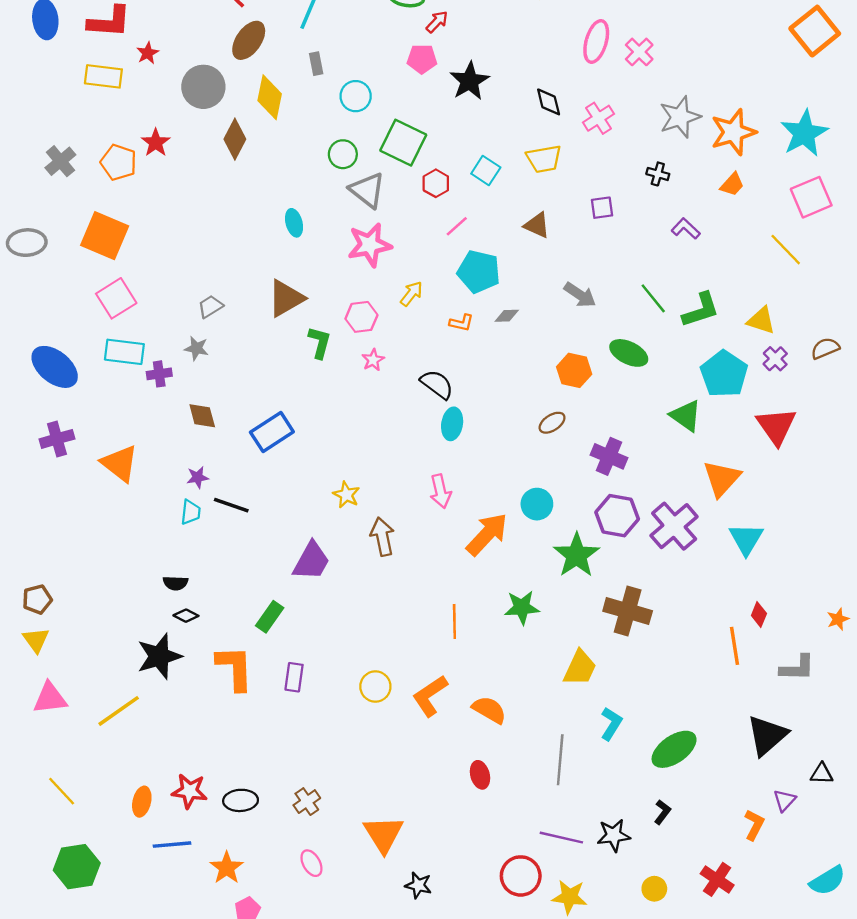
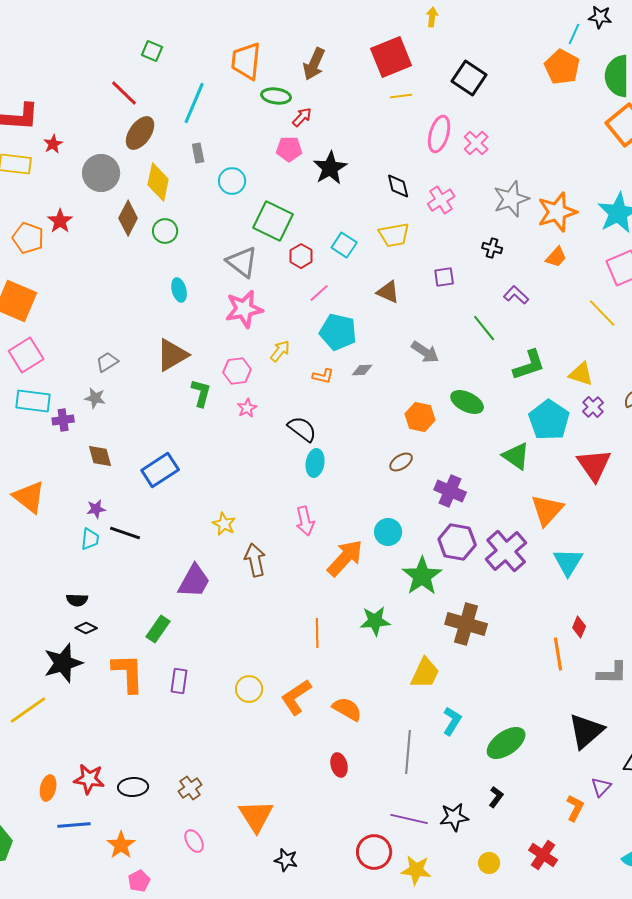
green circle: (343, 154) -> (165, 231), moved
green line: (653, 298) -> (484, 328), moved

